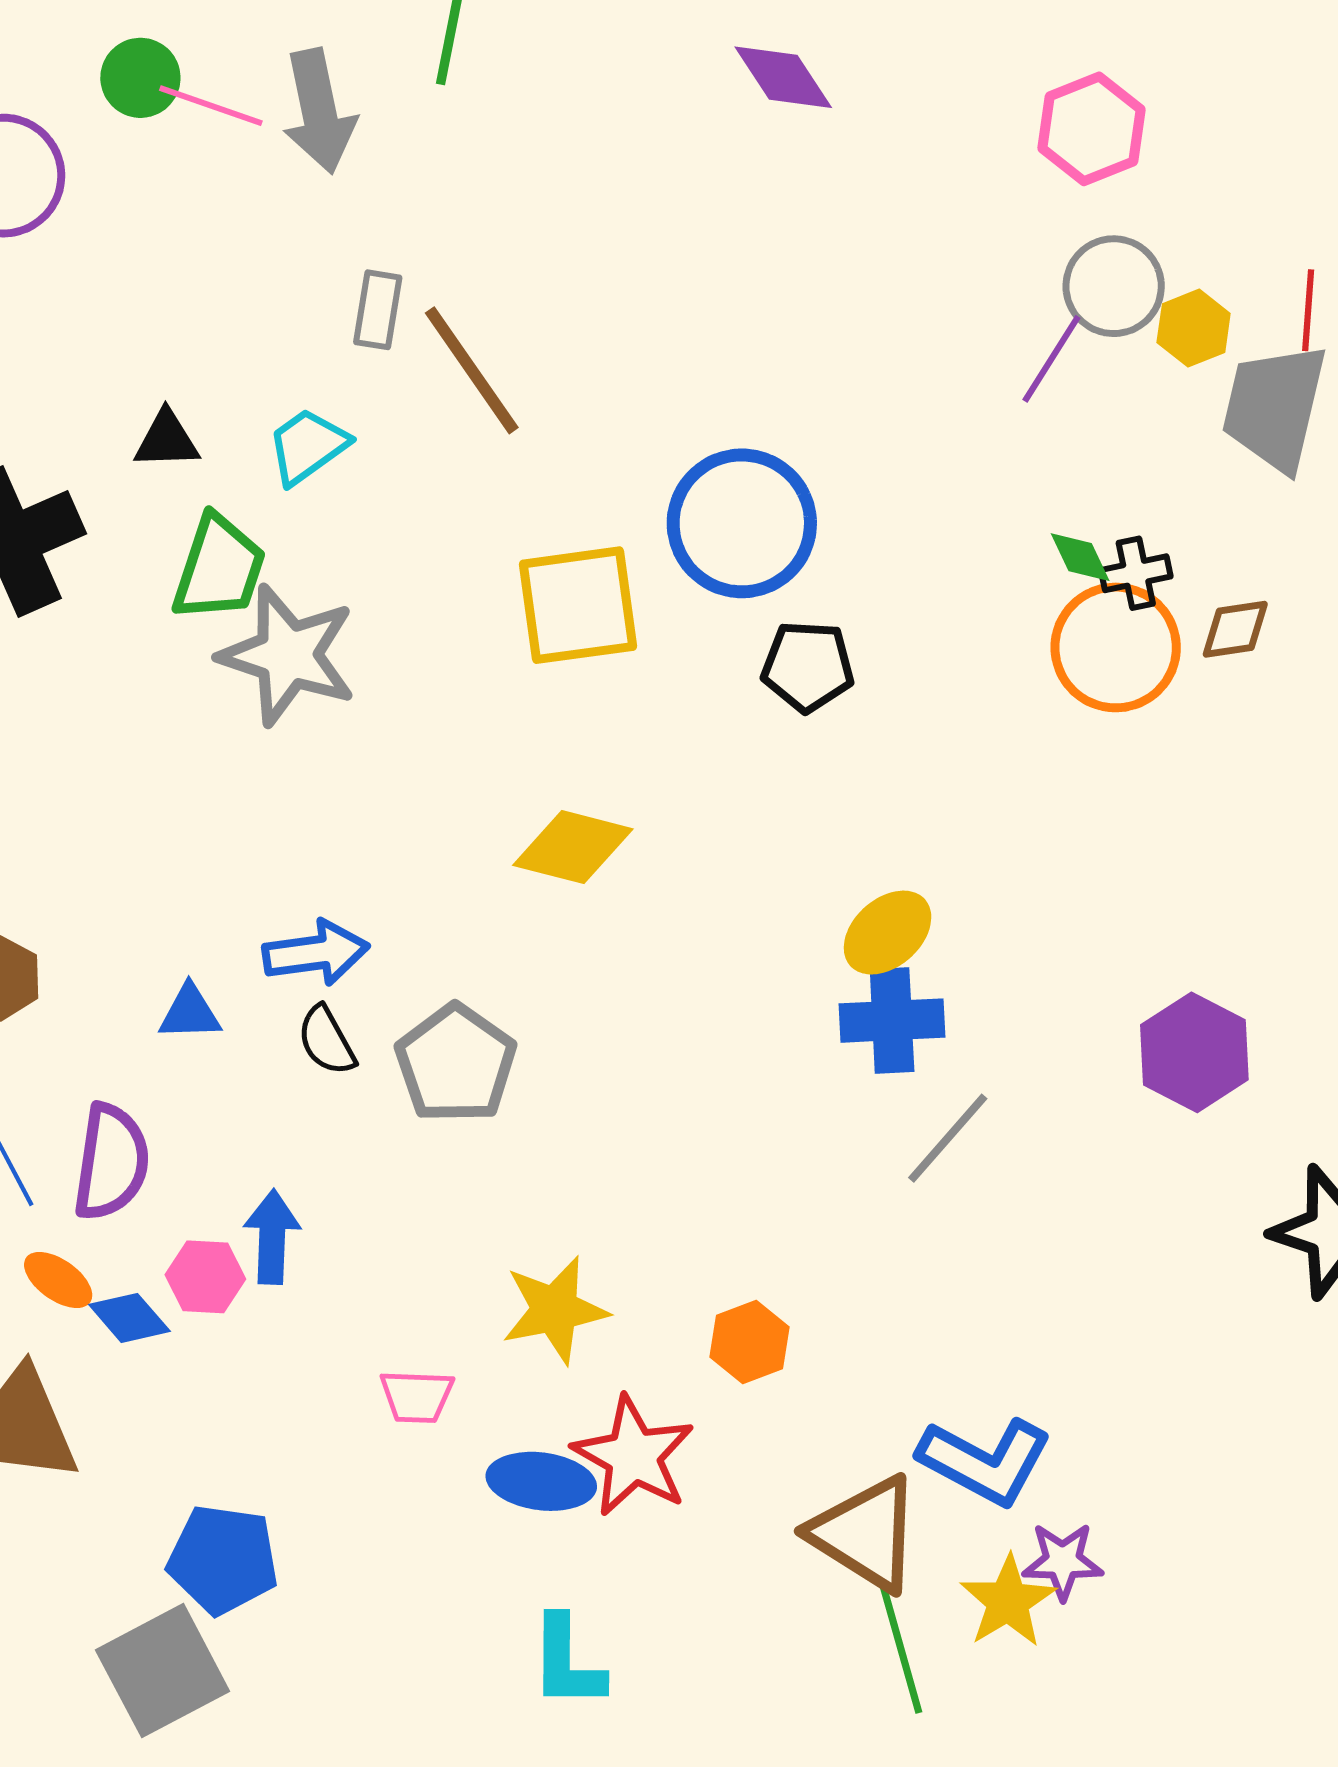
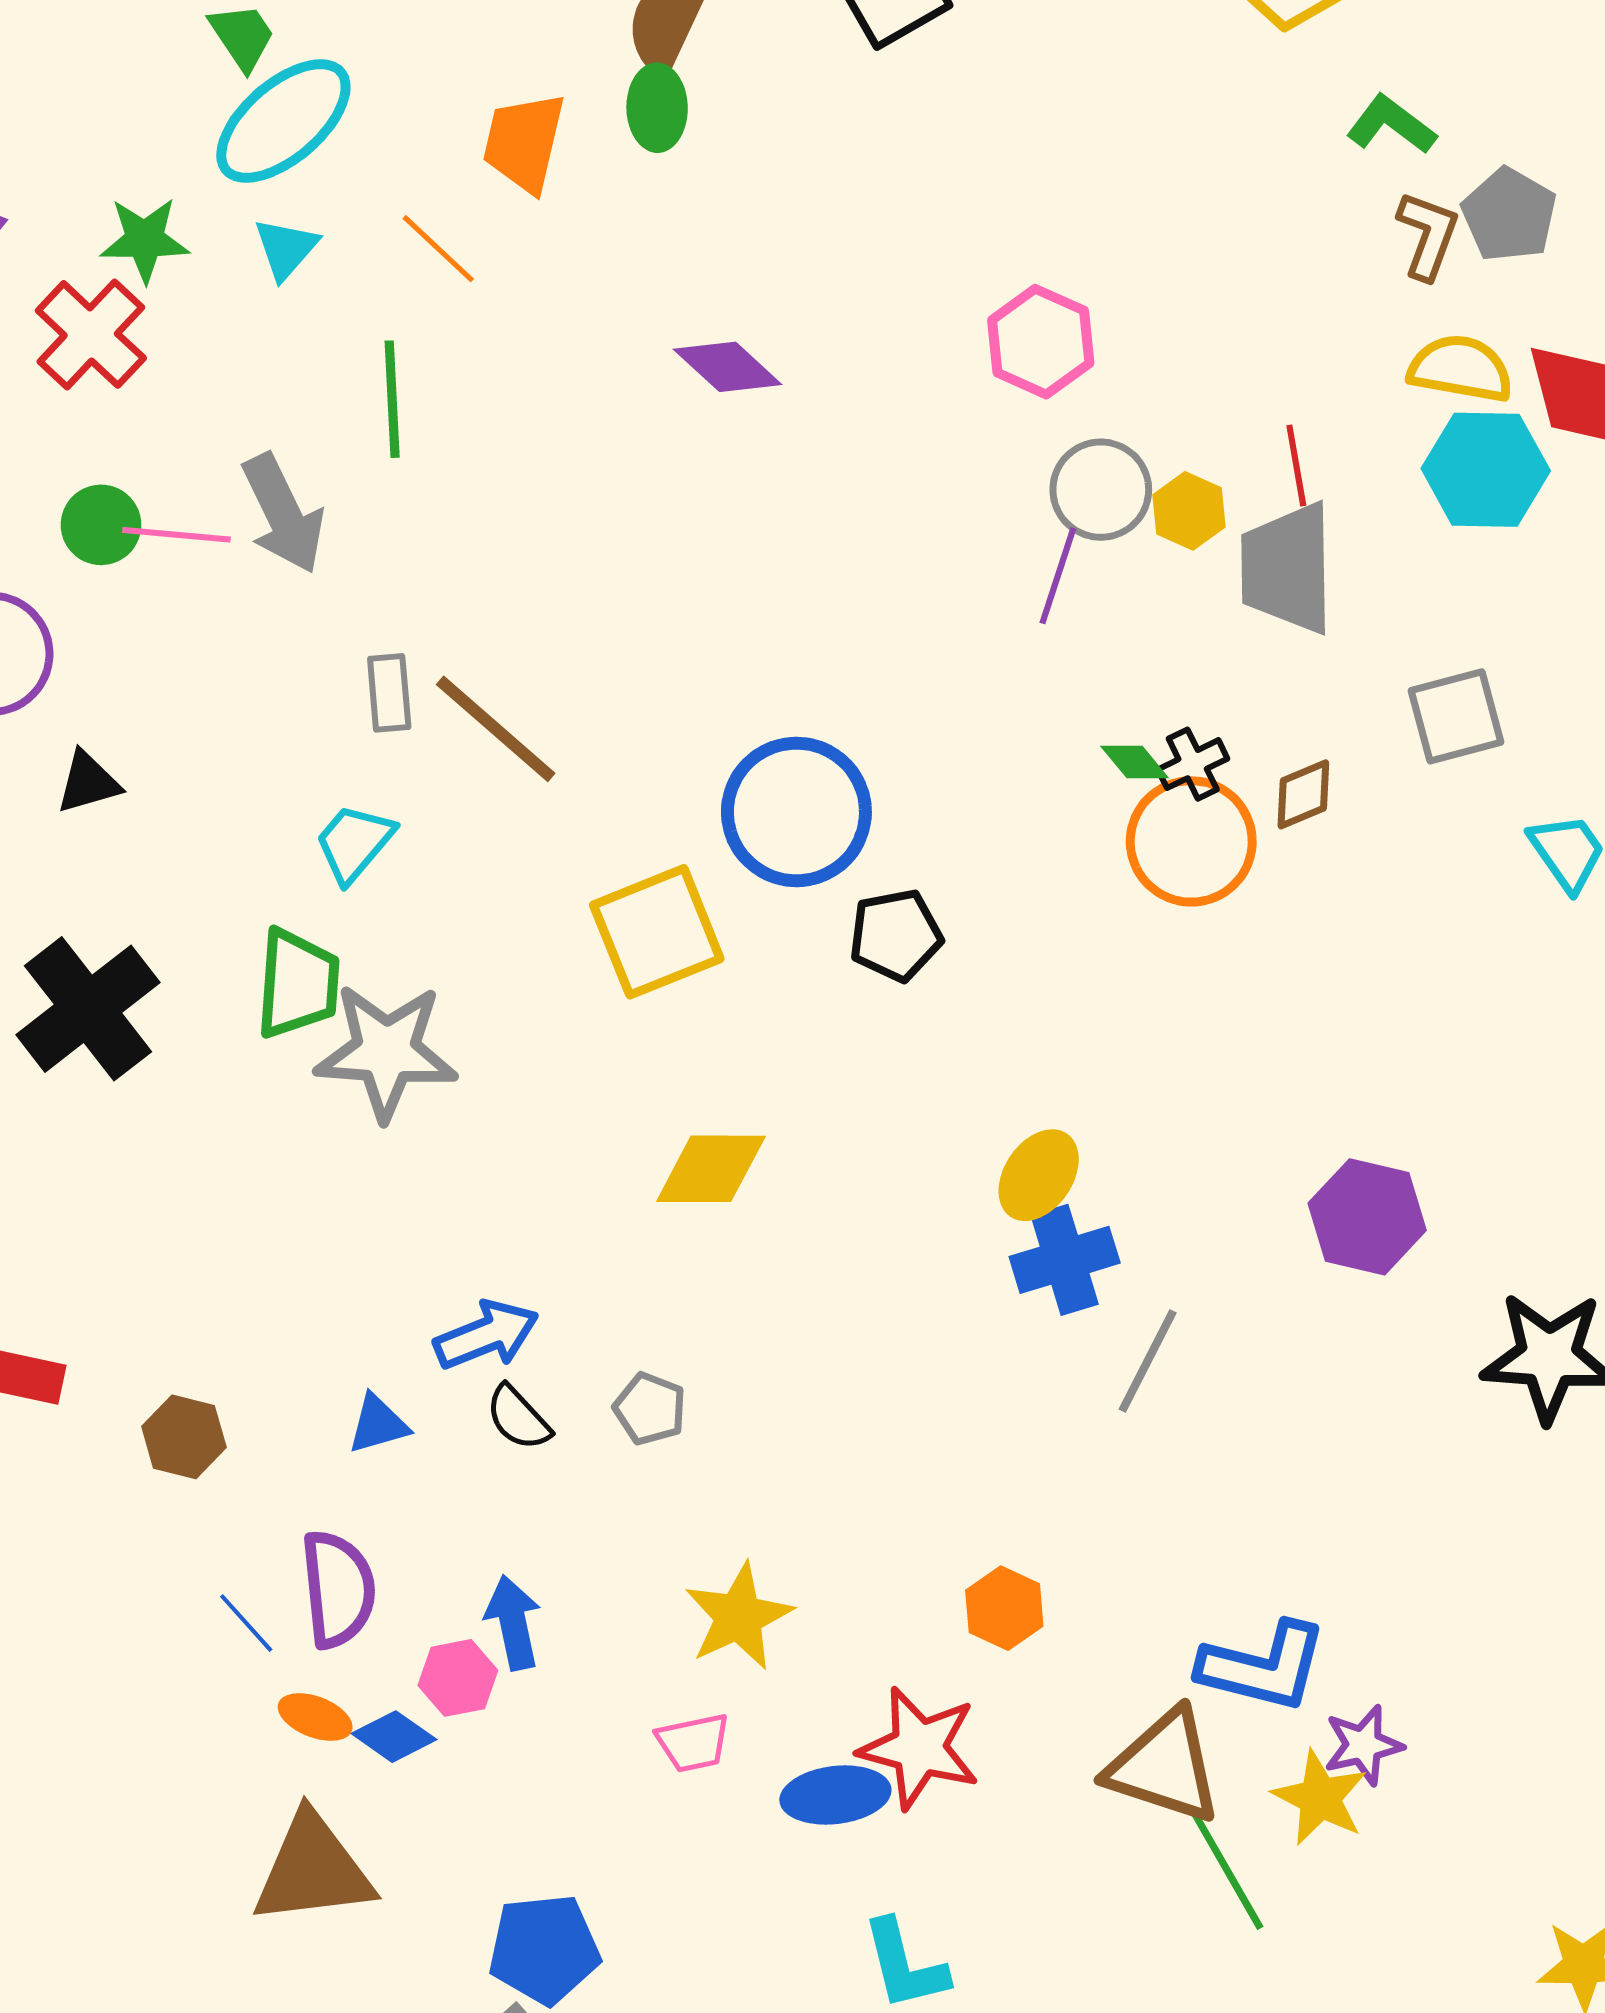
black triangle: (167, 440) -> (88, 782), moved
gray pentagon: (456, 1064) -> (650, 1409), size x0.6
yellow star: (555, 1310) -> (739, 1617), moved

